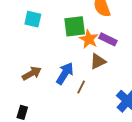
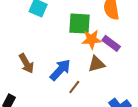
orange star: (89, 39) -> (92, 39), turned 30
brown arrow: (32, 73) -> (26, 63), turned 78

